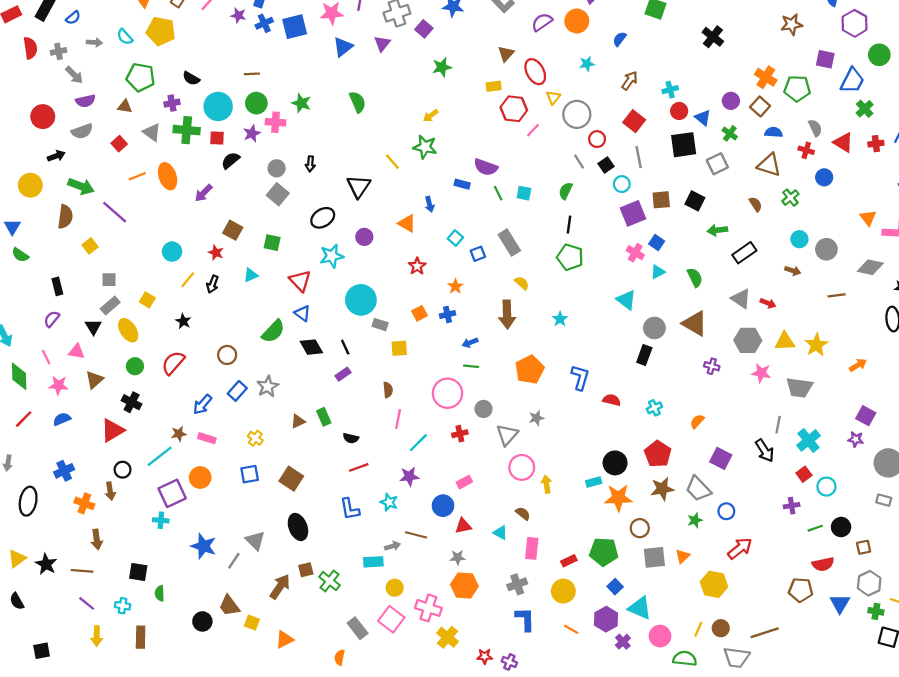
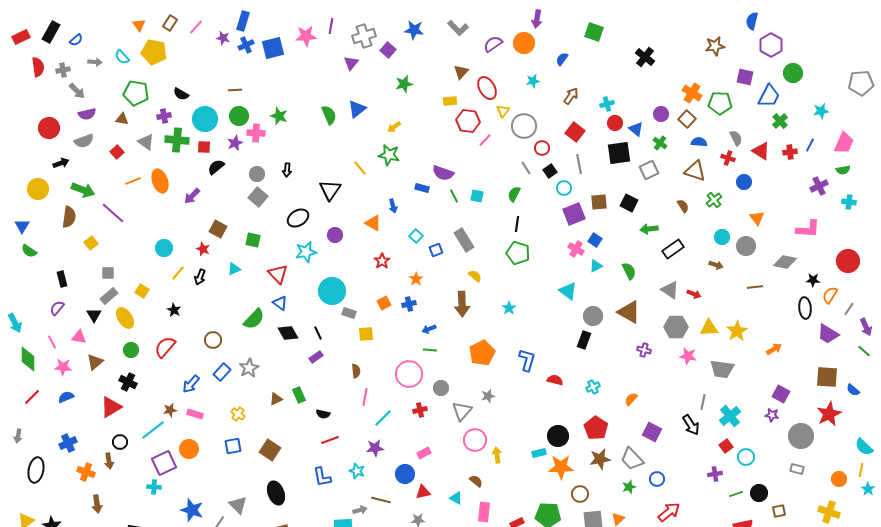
blue triangle: (343, 47) -> (357, 109), moved
orange triangle: (868, 218) -> (757, 218), moved

